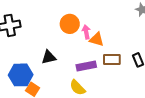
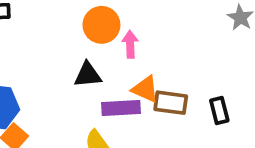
orange triangle: (97, 39) -> (145, 89), moved
black triangle: (49, 57) -> (88, 75), moved

